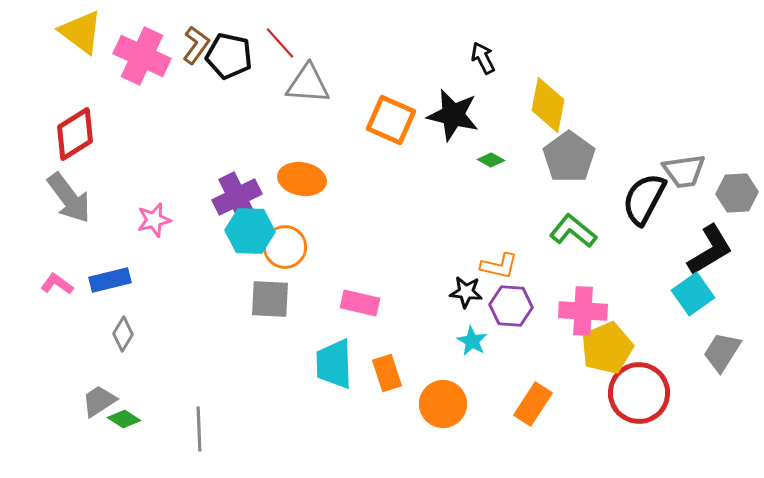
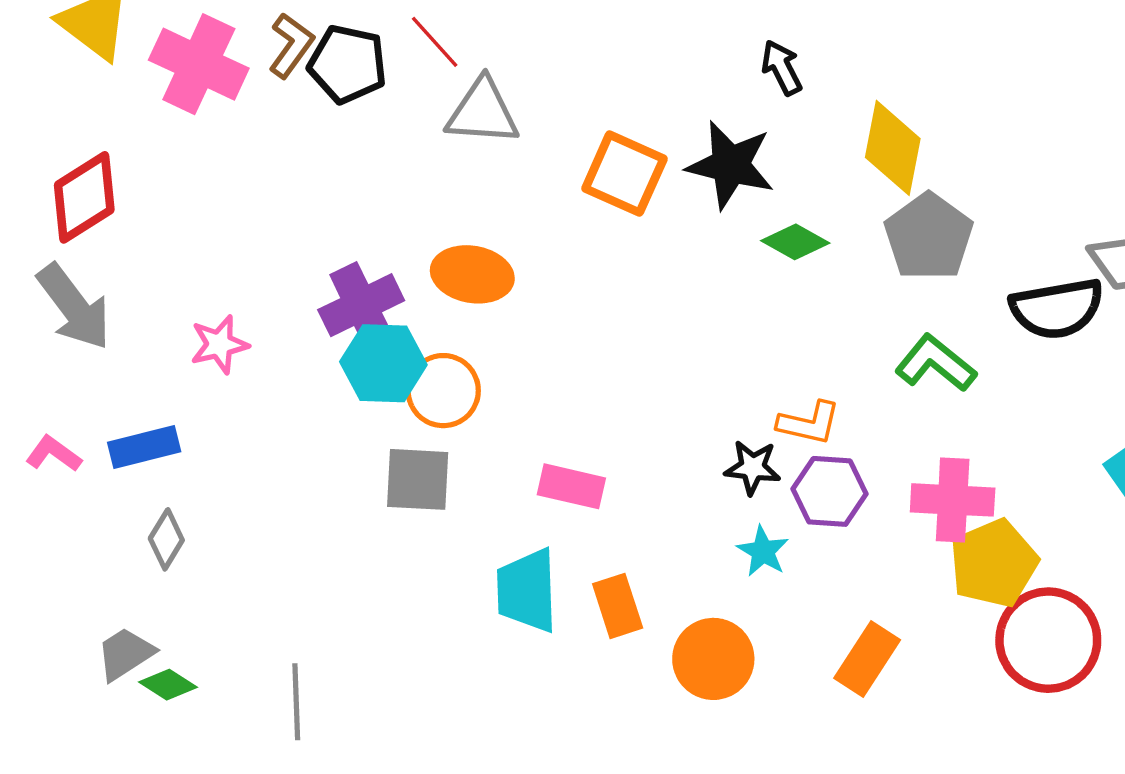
green diamond: (491, 160) -> (795, 242), size x1.4
black semicircle: (644, 199) -> (1057, 309), turned -128

